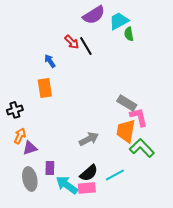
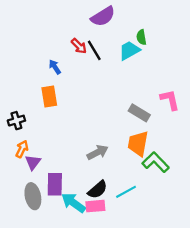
cyan trapezoid: (119, 21) -> (129, 50), moved
pink L-shape: (139, 117) -> (170, 100), moved
purple triangle: (30, 148) -> (33, 162), turned -35
purple rectangle: (50, 168) -> (55, 184), size x1.5

